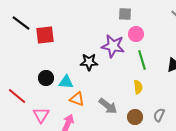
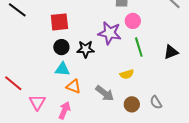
red square: (45, 35) -> (59, 22), moved
black circle: (46, 78) -> (61, 47), moved
yellow semicircle: (138, 87) -> (127, 74), moved, turned 80
gray semicircle: (159, 115) -> (156, 102), turned -56

